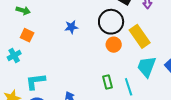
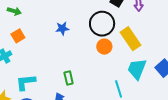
orange square: (27, 35) -> (18, 36), turned 32
green rectangle: (108, 82) -> (69, 78), moved

